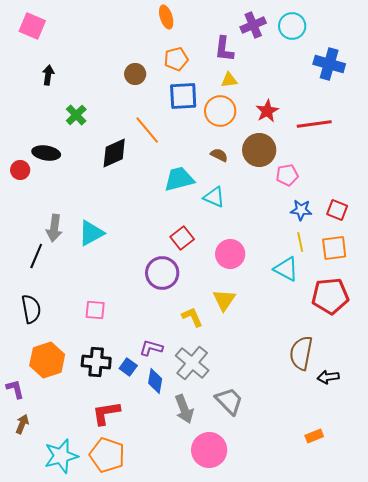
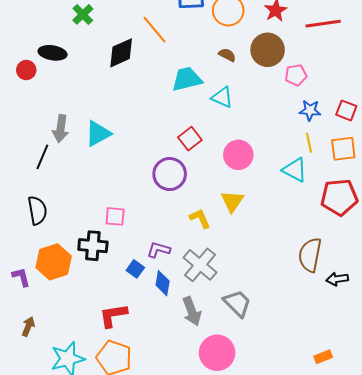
pink square: (95, 310) -> (115, 216), moved
black cross: (96, 362) -> (93, 246), moved
purple L-shape: (15, 389) -> (21, 277), moved
orange rectangle: (314, 436) -> (323, 357), moved

